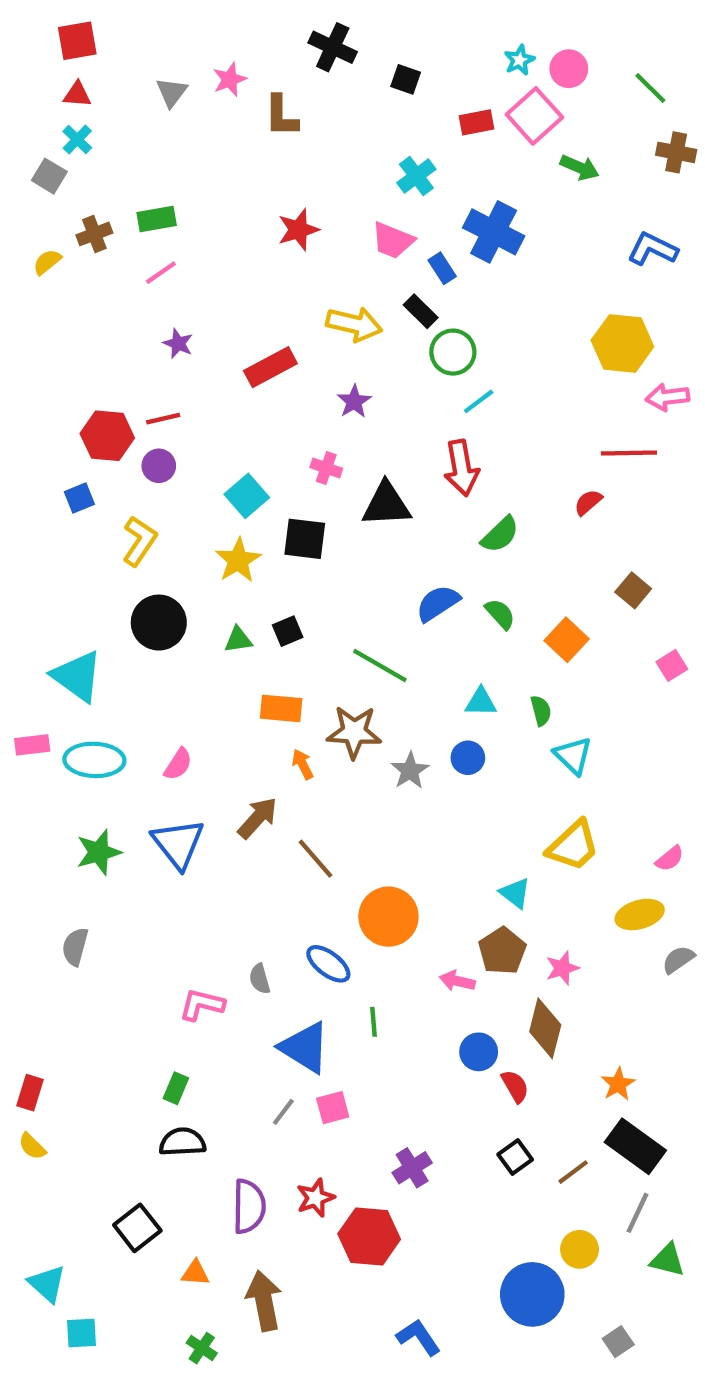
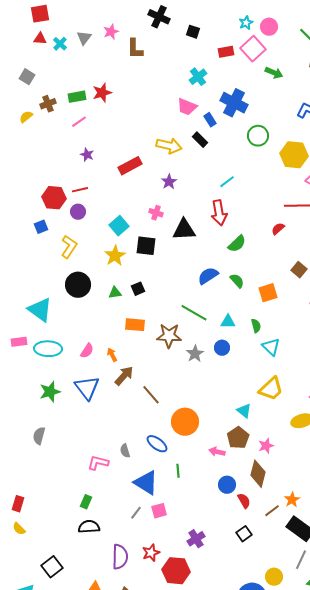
cyan cross: (77, 140) -> (60, 44), moved
red star: (298, 230) -> (102, 93), moved
green circle: (453, 352) -> (258, 136), moved
orange square: (567, 640) -> (268, 293), turned 30
green line: (380, 665) -> (194, 313), moved
orange arrow: (303, 764) -> (112, 355), moved
brown line: (573, 1172) -> (272, 511), moved
black square: (137, 1228) -> (52, 567), moved

